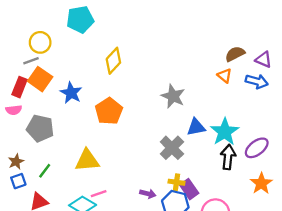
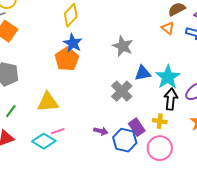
blue star: (71, 93) -> (73, 43), moved
yellow cross: (176, 182) -> (160, 121), moved

